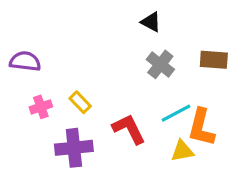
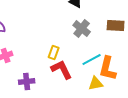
yellow rectangle: (80, 102) -> (54, 52), moved, turned 64
purple cross: (74, 148) -> (27, 82), size x0.7

